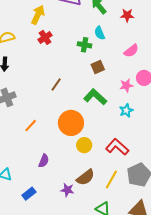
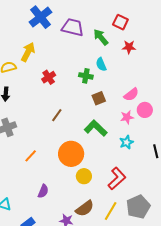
yellow arrow: (38, 15) -> (28, 52), moved
red cross: (45, 37) -> (49, 77), moved
pink semicircle: (131, 51) -> (131, 95), moved
red L-shape: (117, 147) -> (117, 178), turned 95

